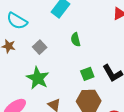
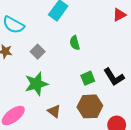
green star: (38, 78) -> (36, 84), turned 30

